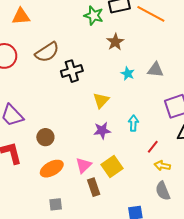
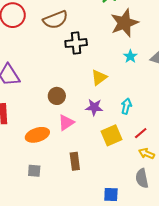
brown star: (115, 42) -> (124, 23), size x1.6
brown circle: (45, 137) -> (57, 96), moved
pink triangle: (84, 165) -> (66, 123), moved
yellow square: (112, 166) -> (111, 135), moved

